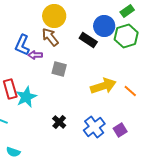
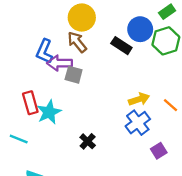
purple arrow: (35, 55) -> (60, 63), size x1.5
gray square: (59, 69) -> (74, 75), moved
yellow arrow: (103, 86) -> (139, 99), size x0.7
blue cross: (94, 127) -> (138, 123), moved

